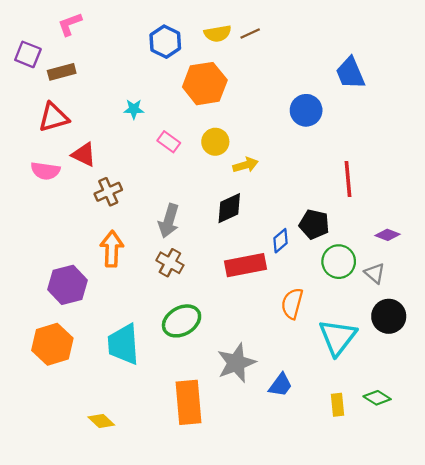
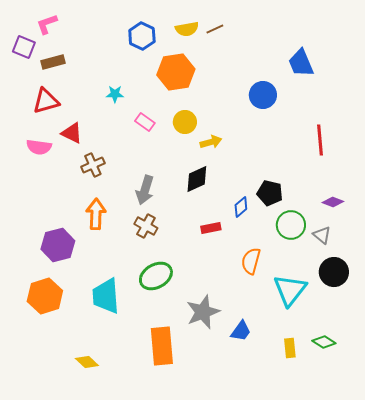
pink L-shape: (70, 24) -> (47, 24), moved
red line: (348, 179) -> (320, 140), moved
red rectangle: (246, 265) -> (211, 228), size x0.6

